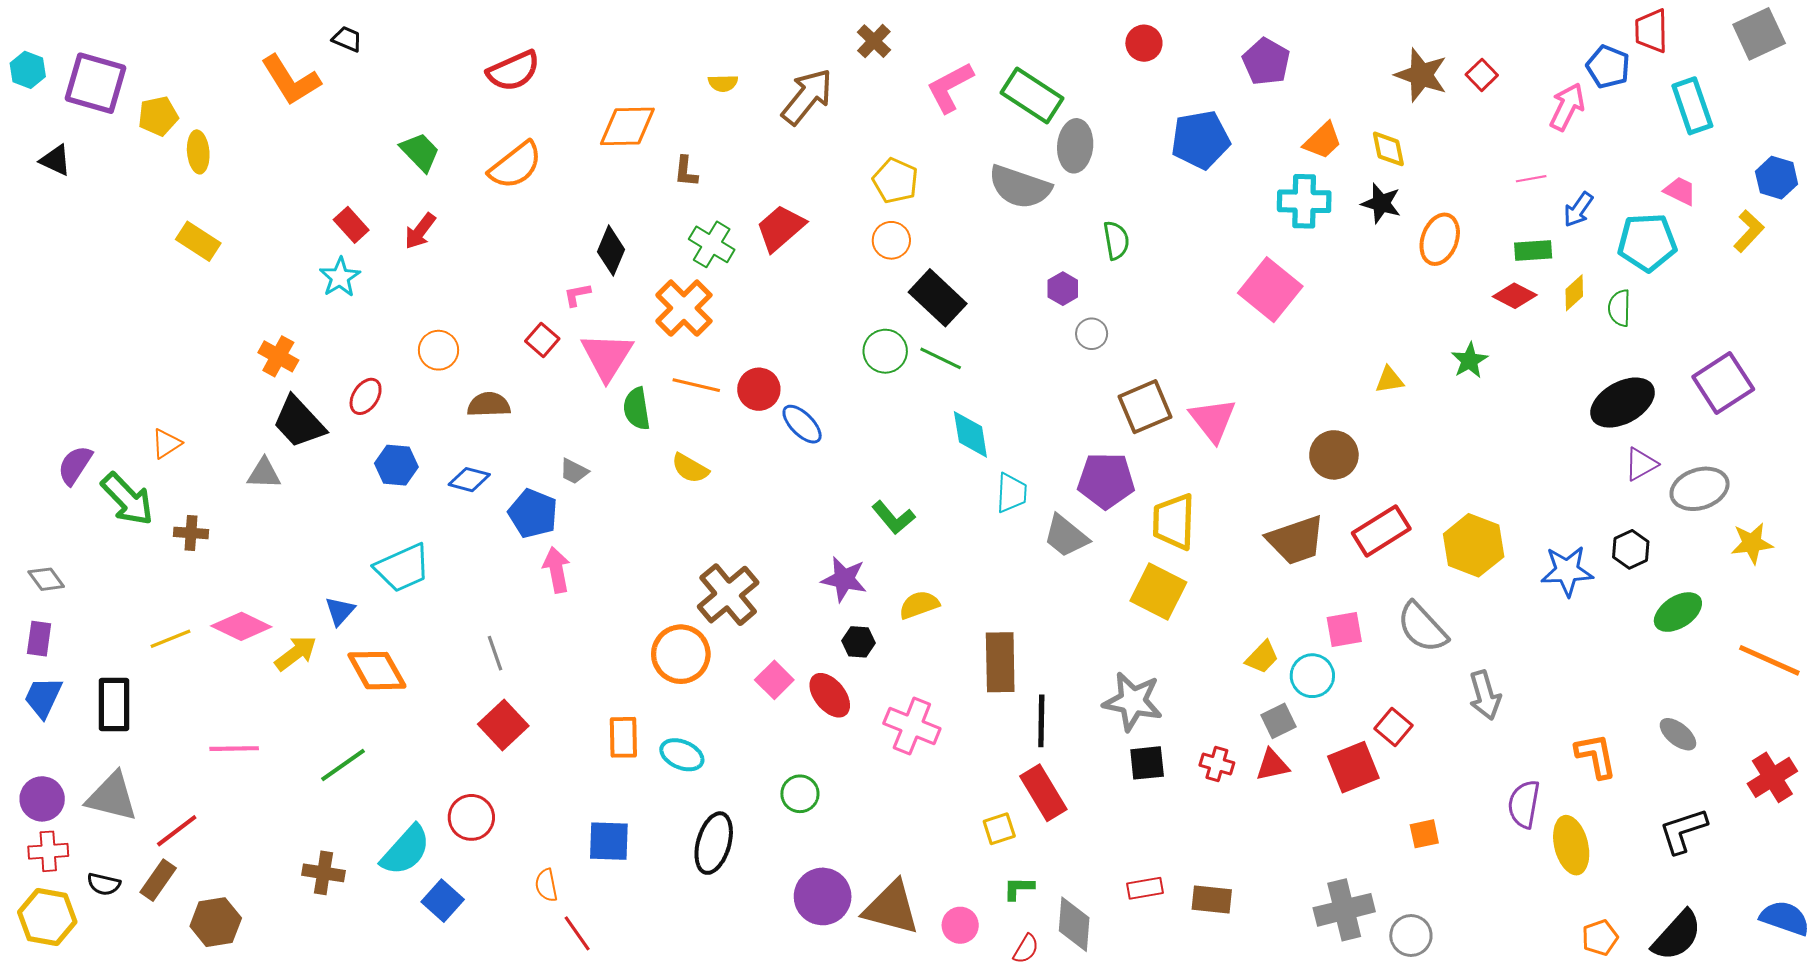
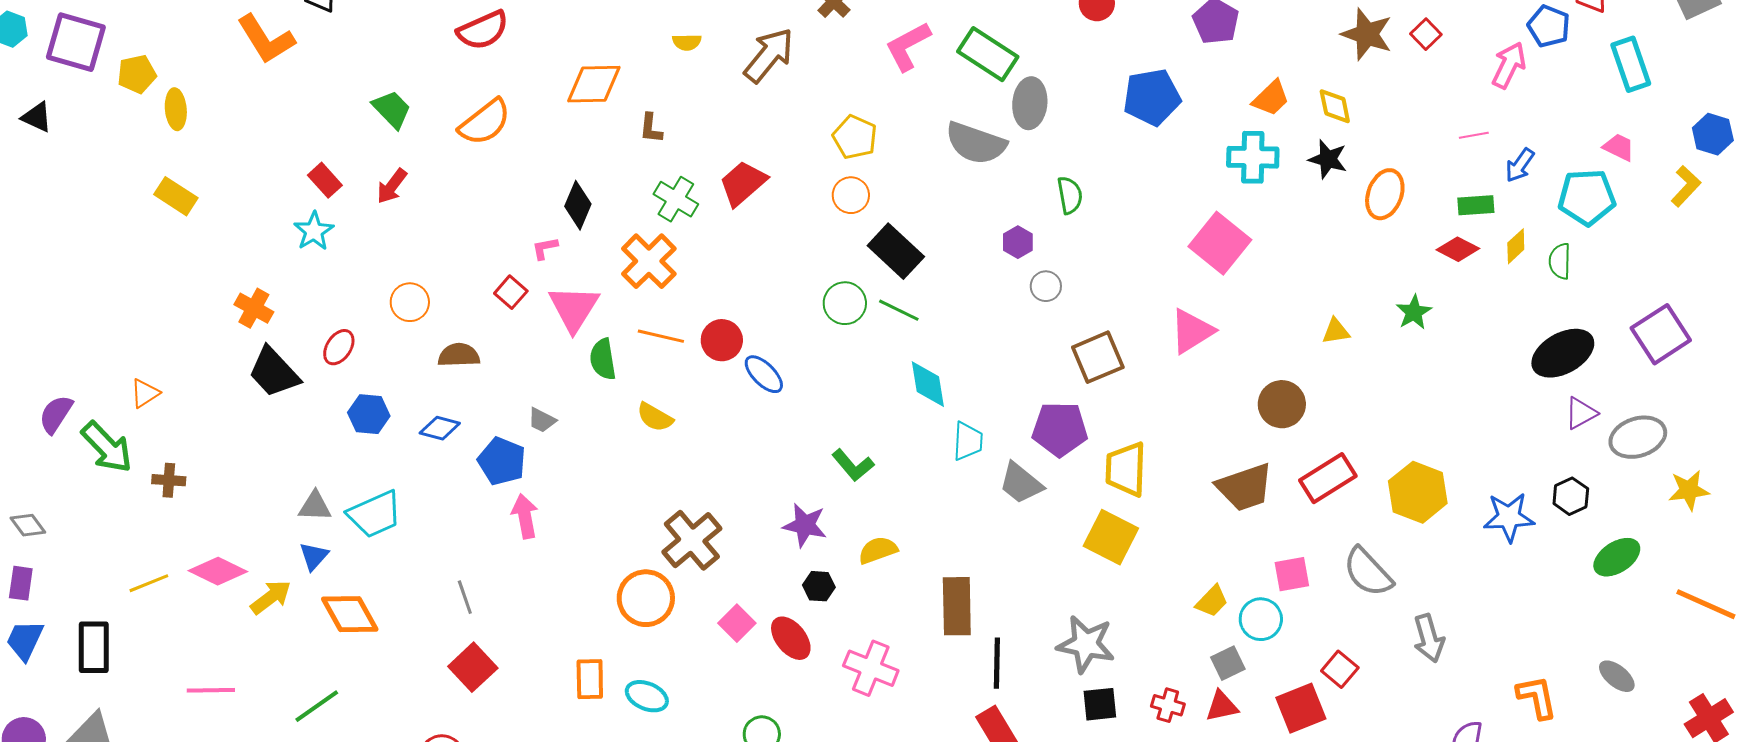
pink triangle: (1213, 420) -> (1192, 331), moved, turned 36
gray triangle: (264, 473) -> (315, 506), moved

